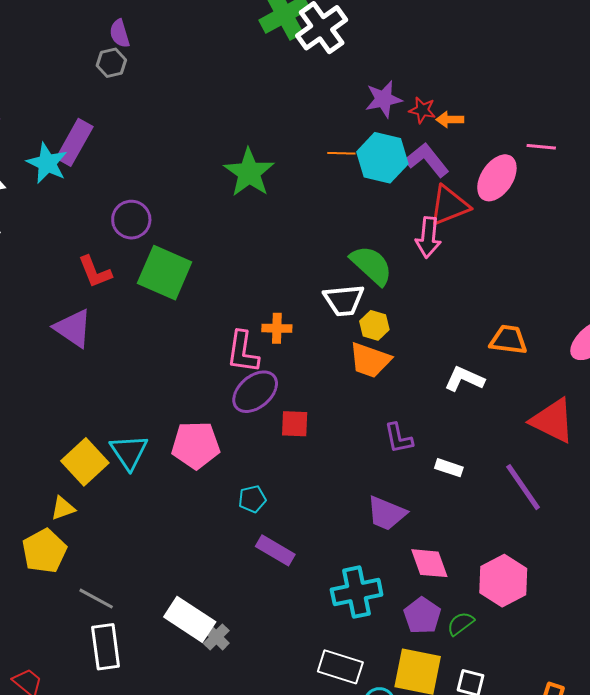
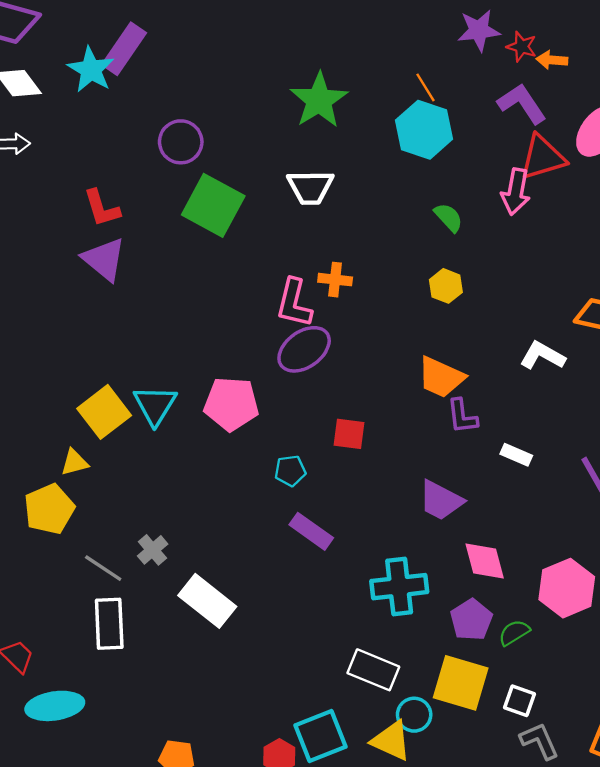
orange line: (341, 153) -> (426, 87), turned 52
cyan hexagon: (382, 158) -> (424, 130), moved
green semicircle: (371, 265) -> (449, 217), size x0.6
red L-shape: (95, 272) -> (102, 208), moved
white trapezoid: (344, 300) -> (310, 187), moved
orange trapezoid: (370, 360) -> (441, 377), moved
red square: (295, 424) -> (349, 434), moved
gray cross: (216, 637) -> (153, 550), moved

